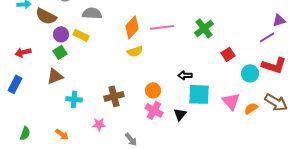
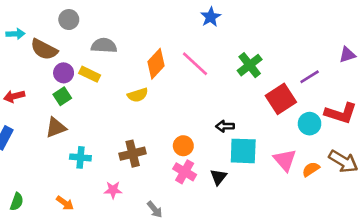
pink line: (162, 27) -> (195, 64), turned 50
purple line: (267, 37) -> (310, 77), moved
yellow semicircle: (135, 51) -> (138, 95), moved
red square: (228, 54) -> (281, 99), size x1.6

